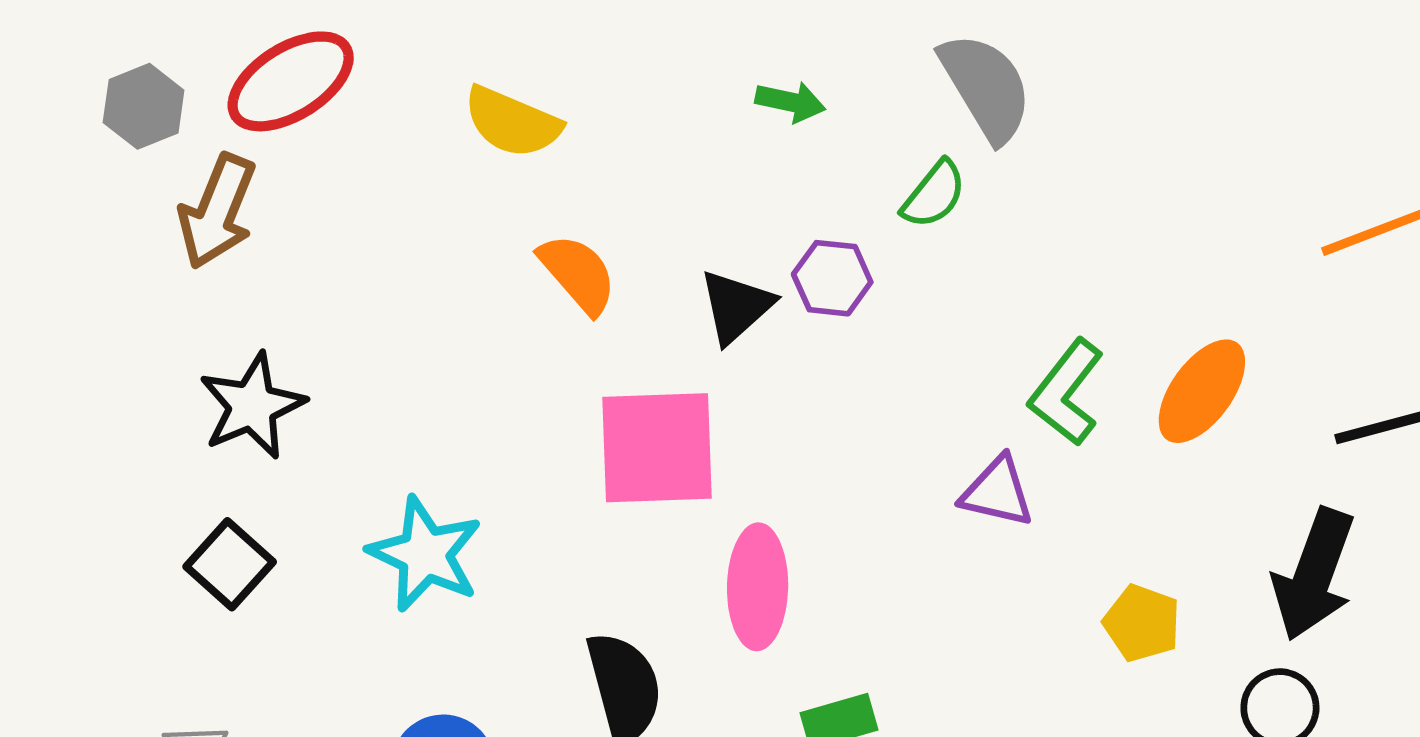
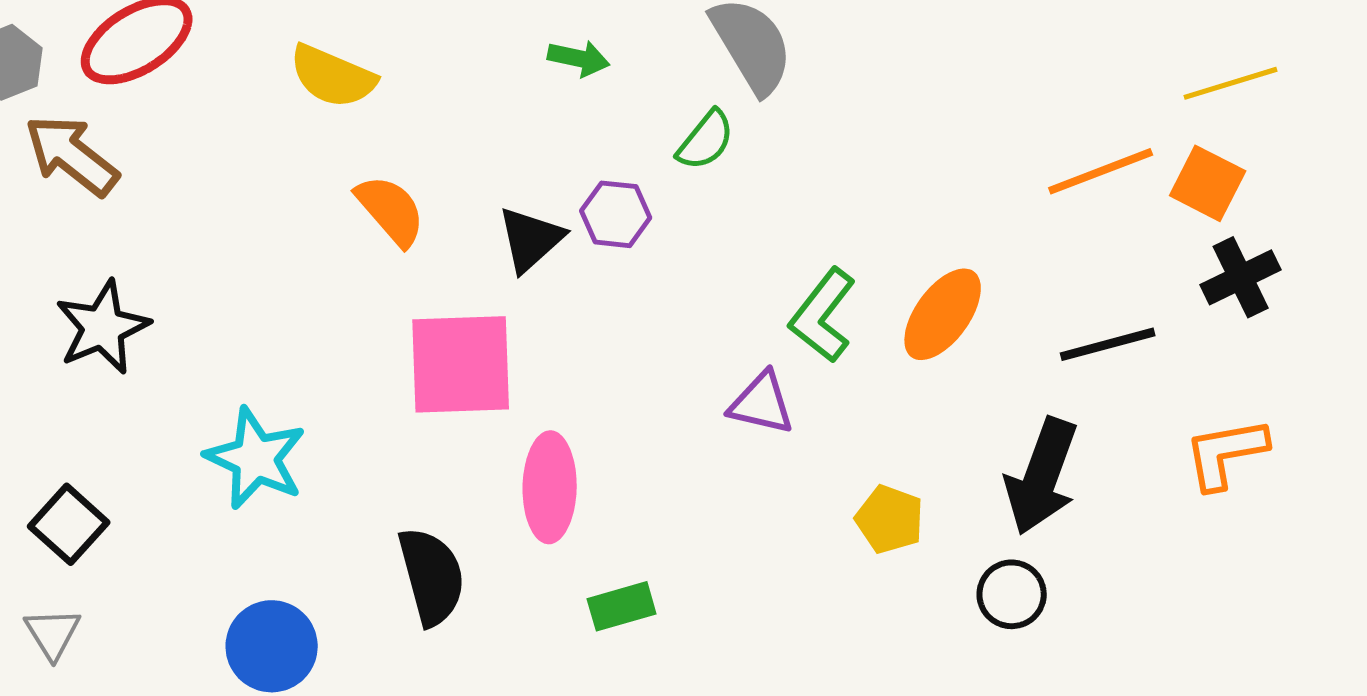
brown arrow: (217, 211) -> (72, 155), turned 106
black square: (230, 564) -> (69, 524), moved

